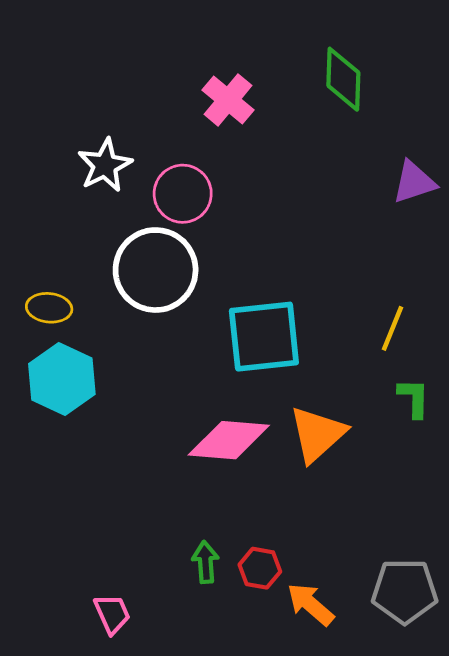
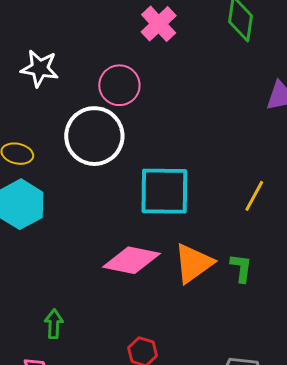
white star: (105, 165) -> (40, 68), moved, turned 30
green L-shape: (414, 398) -> (241, 268), moved
green arrow: (205, 562) -> (54, 324), moved

